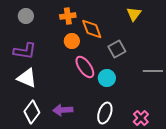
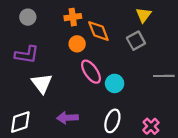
gray square: (117, 49) -> (136, 41), moved
white triangle: (27, 78) -> (42, 83), moved, turned 30
white diamond: (32, 112) -> (20, 122), moved, turned 35

